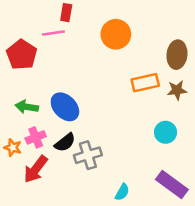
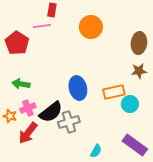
orange rectangle: (145, 83) -> (114, 92), moved
blue ellipse: (65, 107) -> (78, 88), moved, turned 30
black semicircle: (65, 142) -> (51, 112), size x1.4

